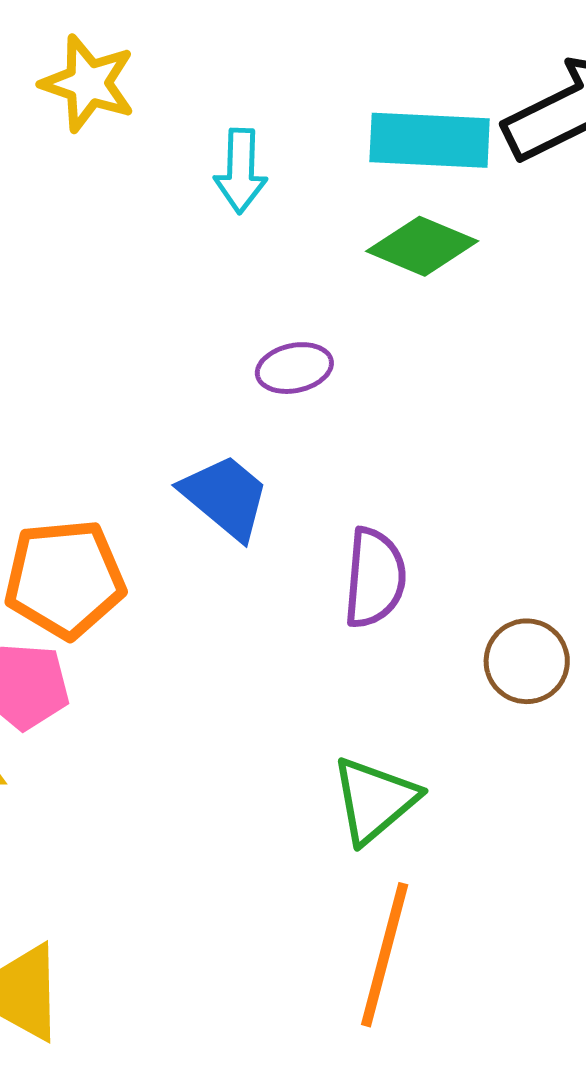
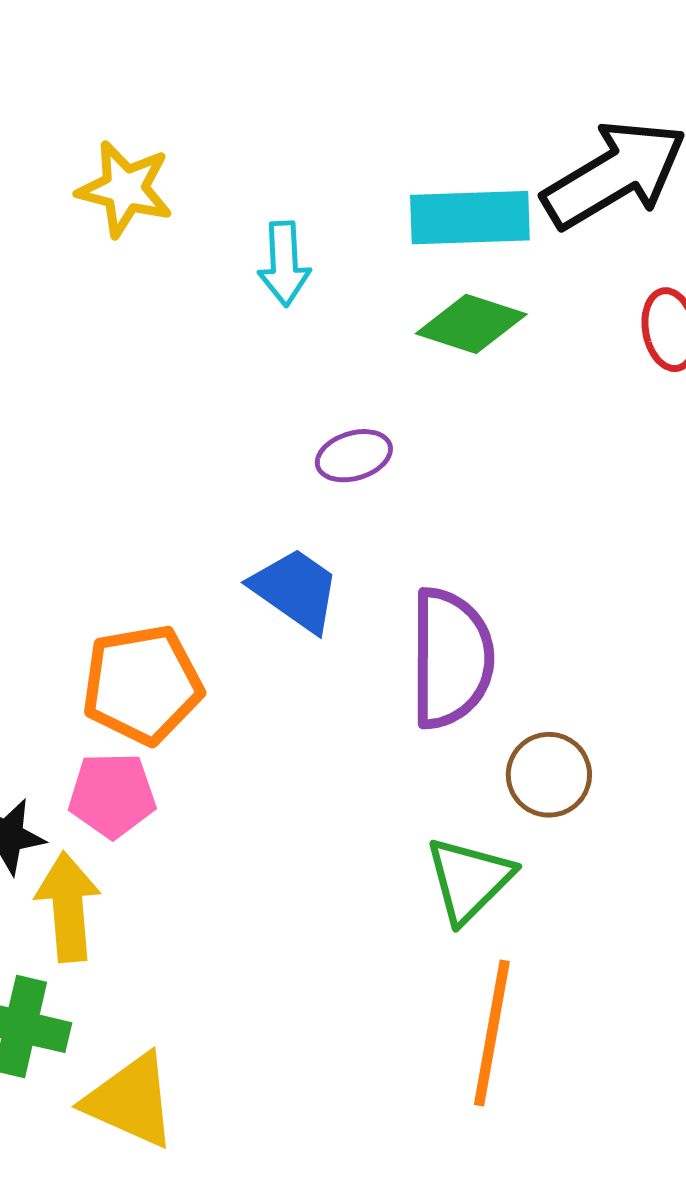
purple semicircle: (375, 578) -> (451, 658), size x1.4
brown circle: (527, 661) -> (549, 775), moved

